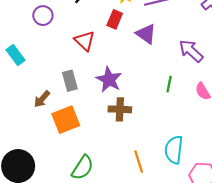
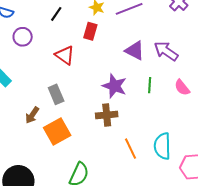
purple triangle: (146, 34) -> (135, 51), moved
purple star: (109, 79) -> (114, 86), moved
orange line: (139, 162) -> (130, 149), moved

